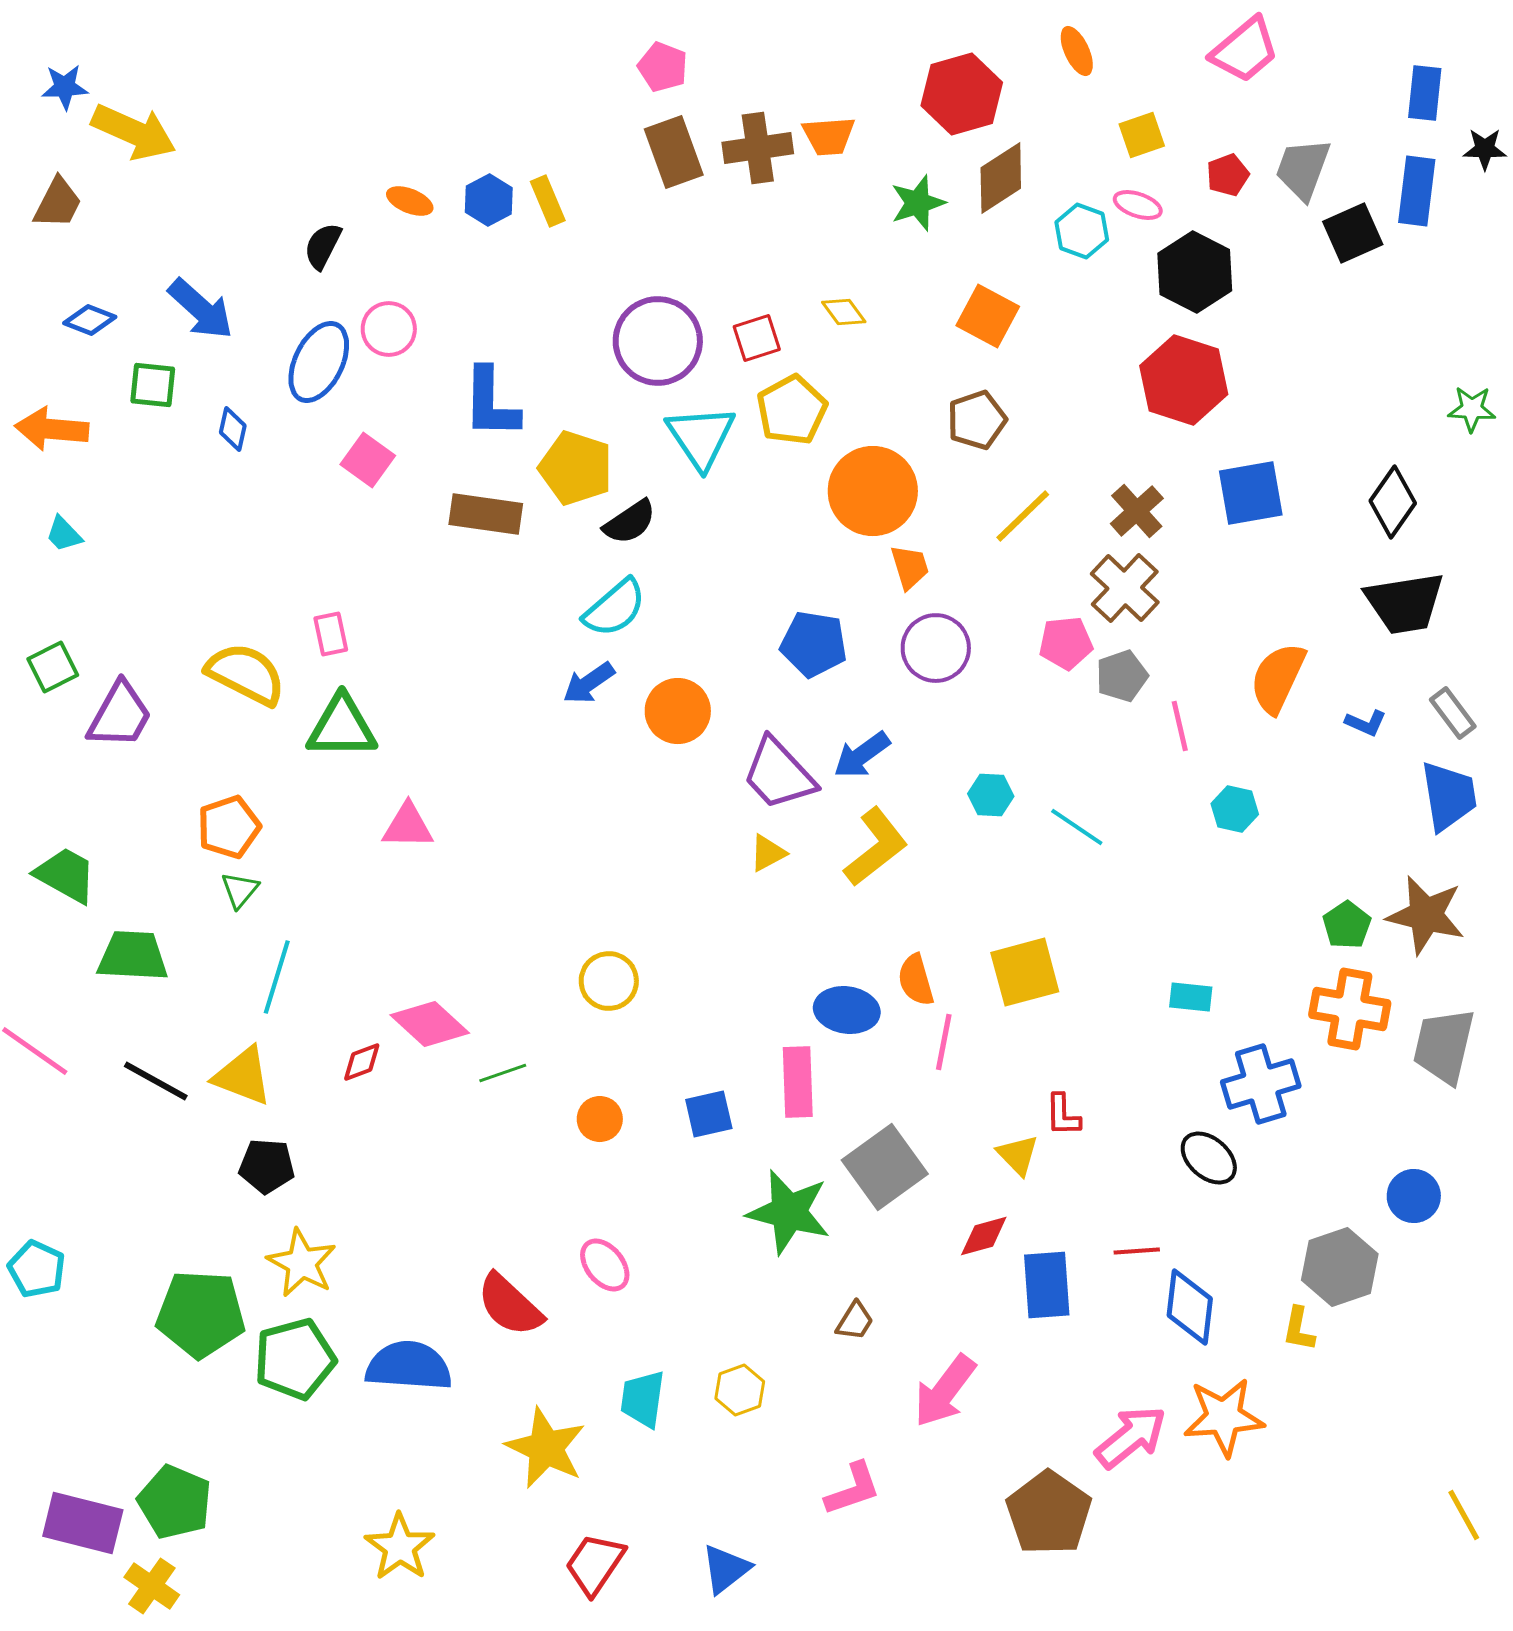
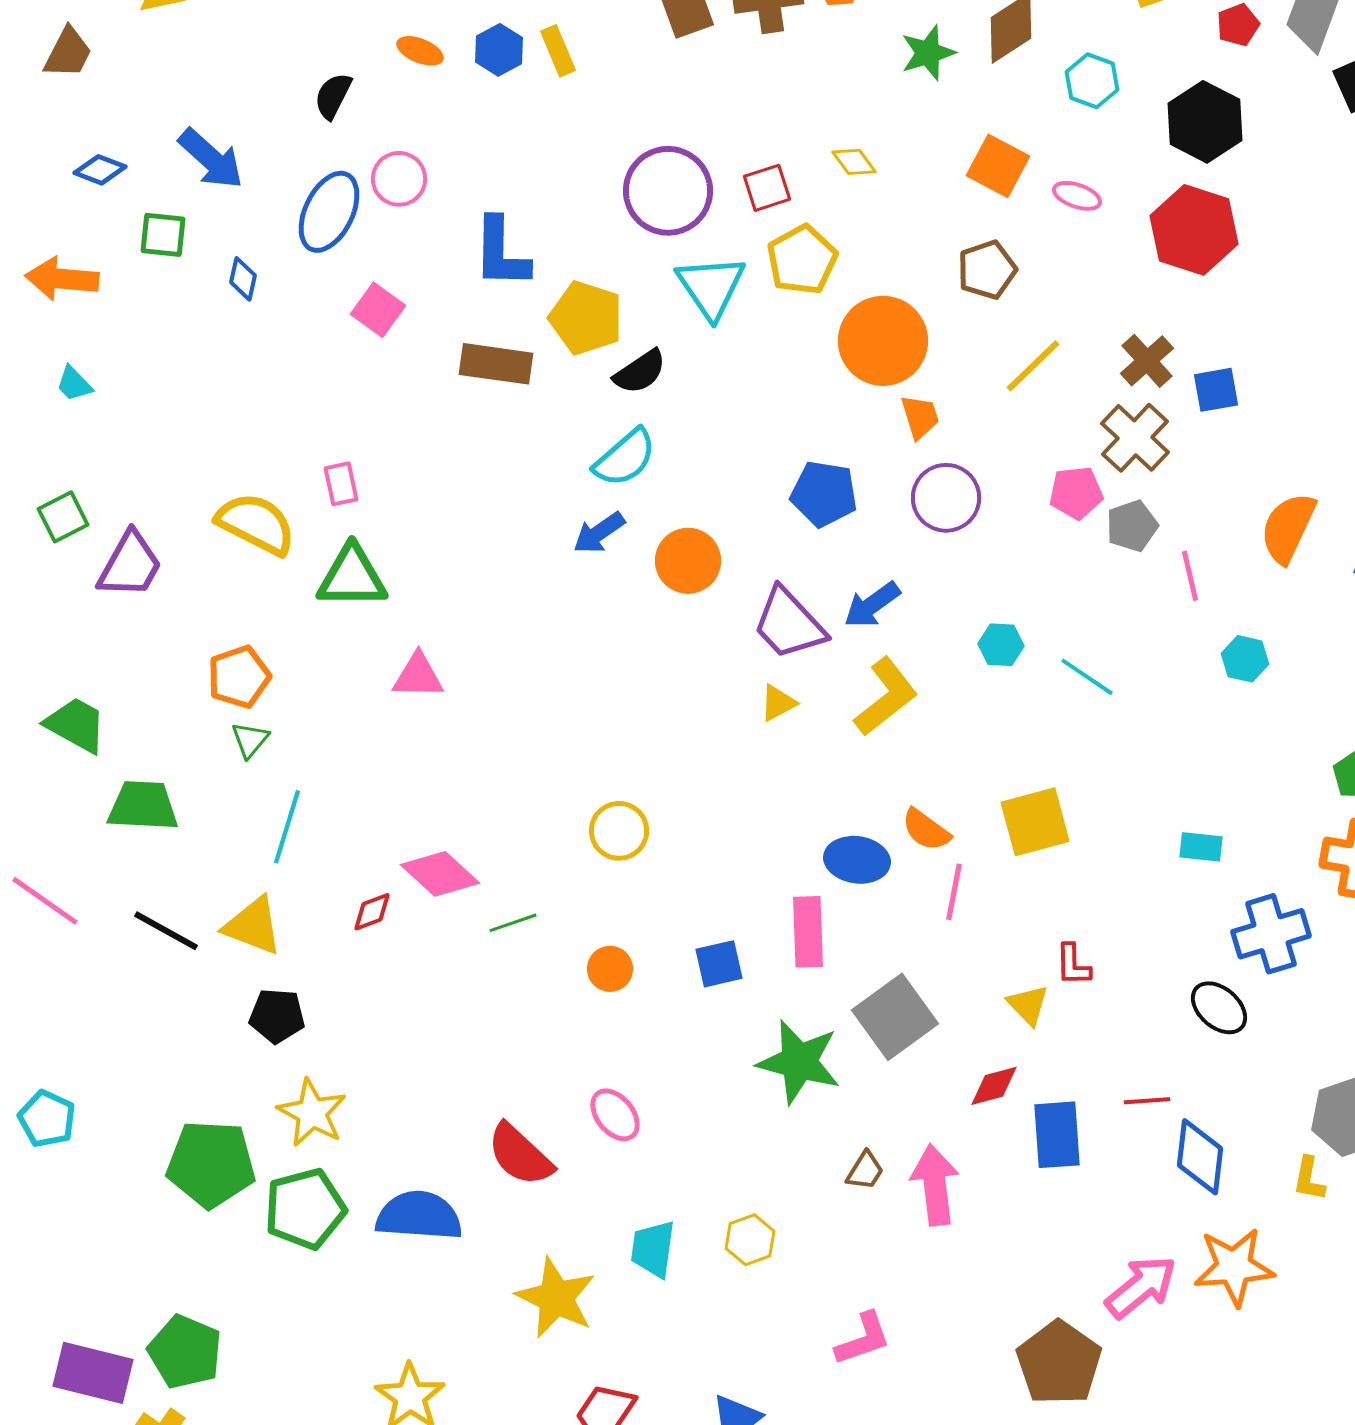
pink ellipse: (1138, 205) -> (1077, 196), moved
blue square: (1251, 493) -> (1216, 390), moved, size x0.7
orange semicircle: (916, 980) -> (926, 830), turned -38
pink arrow: (945, 1391) -> (935, 1185), moved, turned 136

